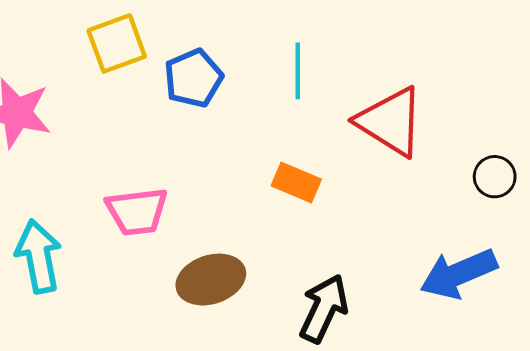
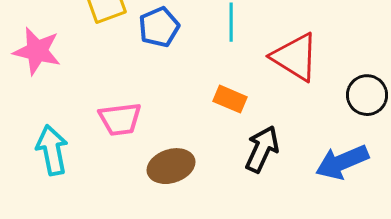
black circle: (495, 177) -> (367, 95), size x1.4
black arrow: (324, 308) -> (262, 149), moved

